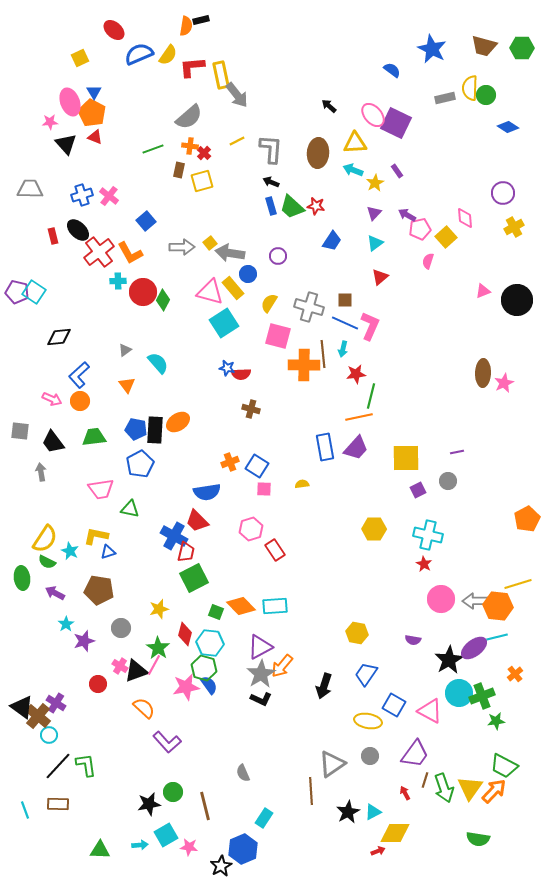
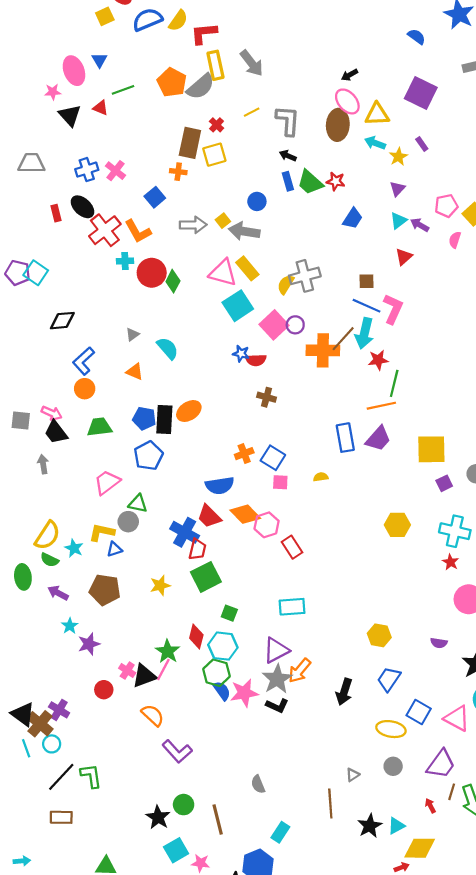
yellow square: (80, 58) -> (105, 16), moved
yellow rectangle: (221, 75) -> (215, 65), moved
black arrow: (329, 106) -> (349, 75), turned -70
orange pentagon: (92, 113) -> (172, 82), moved
pink ellipse: (373, 115) -> (347, 101), moved
orange cross: (190, 146) -> (178, 172), moved
green line: (153, 149) -> (123, 90), moved
brown rectangle: (179, 170) -> (190, 143), size x1.8
purple arrow: (407, 215) -> (420, 225), moved
purple circle: (278, 256) -> (295, 325), moved
blue circle: (248, 274) -> (257, 201), moved
gray cross: (309, 307) -> (305, 276), moved, turned -32
pink square: (278, 336) -> (274, 325), moved, turned 32
cyan arrow: (343, 349) -> (364, 333), size x1.8
brown line: (323, 354) -> (343, 339), turned 48
orange triangle: (127, 385) -> (135, 372), turned -30
pink arrow: (52, 399) -> (52, 413), moved
pink trapezoid: (101, 489) -> (107, 482), turned 152
orange diamond: (241, 606) -> (245, 514), moved
yellow star: (159, 609) -> (160, 585), moved
gray circle: (121, 628) -> (128, 522), moved
pink star: (186, 687) -> (244, 693), moved
gray triangle: (332, 764) -> (353, 775), size x0.5
black star: (149, 804) -> (158, 817), turned -30
cyan line: (25, 810) -> (26, 748), moved
cyan arrow: (140, 845) -> (22, 861), moved

